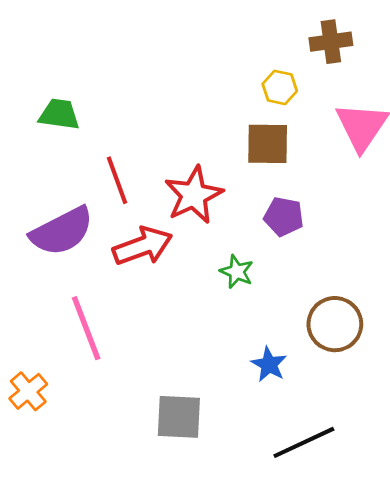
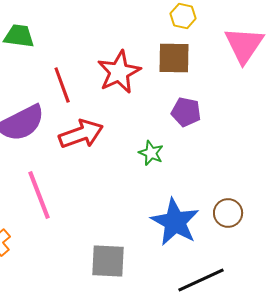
red star: (194, 195) -> (119, 72), moved
brown circle: (335, 324) -> (228, 213), moved, size x0.7
blue star: (269, 364) -> (175, 222), size x1.8

